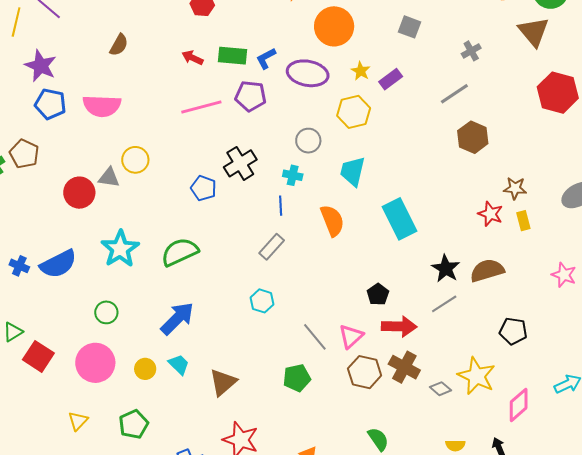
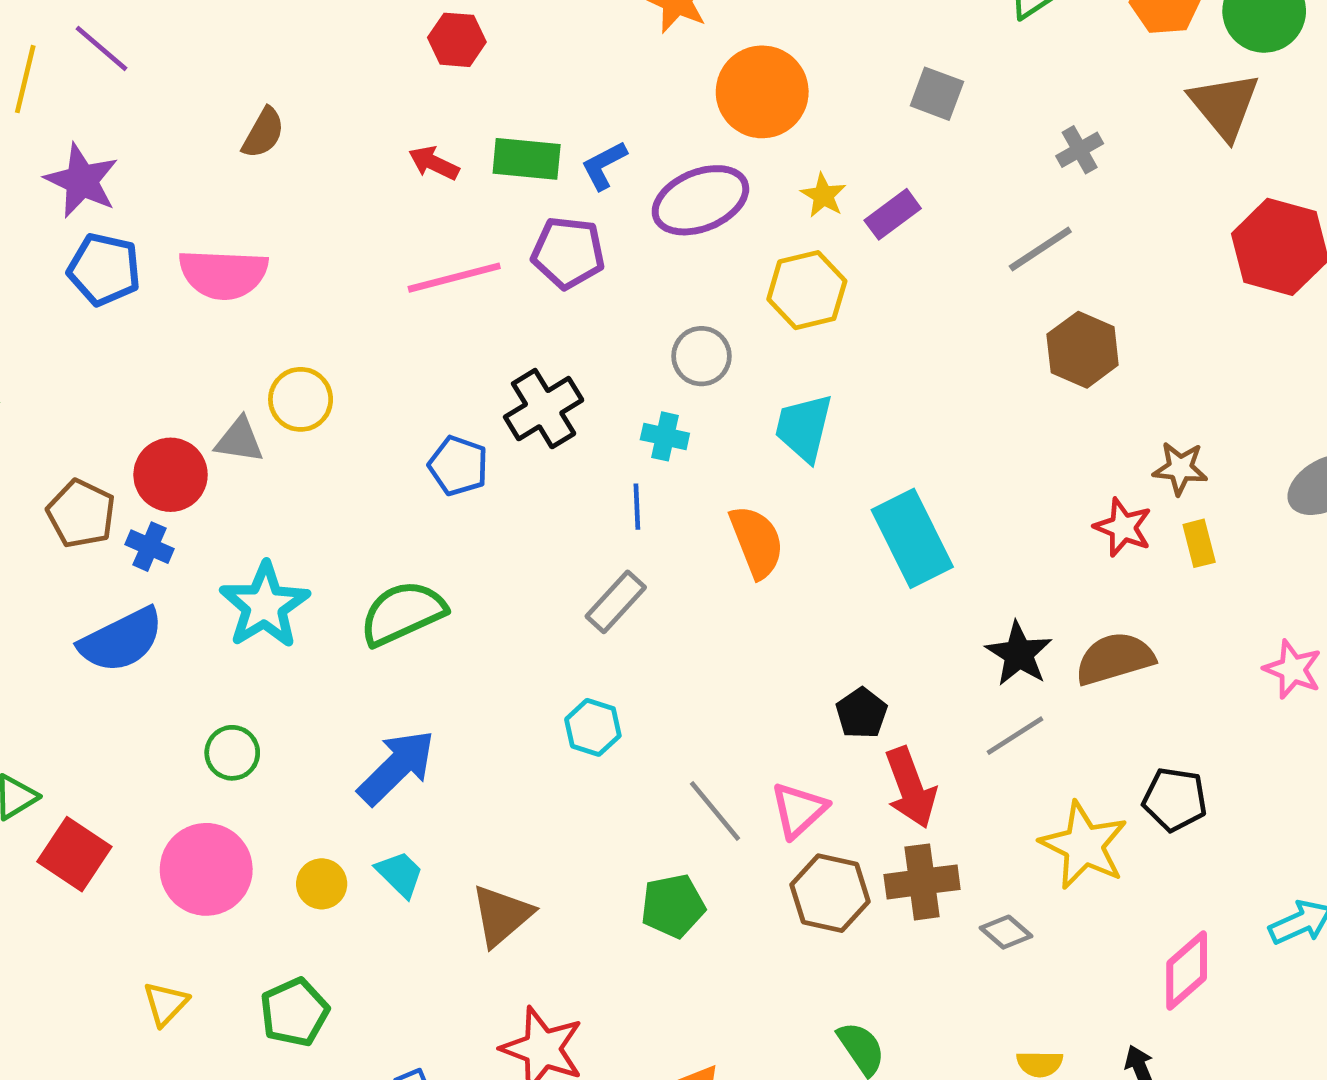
purple ellipse: (308, 73) -> (700, 200), turned -33
brown pentagon: (24, 154) -> (81, 514), moved
blue cross: (19, 266) -> (150, 547), moved
red arrow: (399, 326) -> (911, 788), turned 68
brown cross: (404, 367) -> (922, 882), turned -36
yellow star: (477, 376) -> (1084, 845), moved

